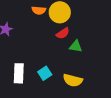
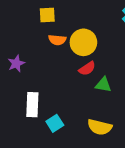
white rectangle: (19, 73) -> (32, 105), moved
cyan square: (45, 73) -> (55, 123), moved

